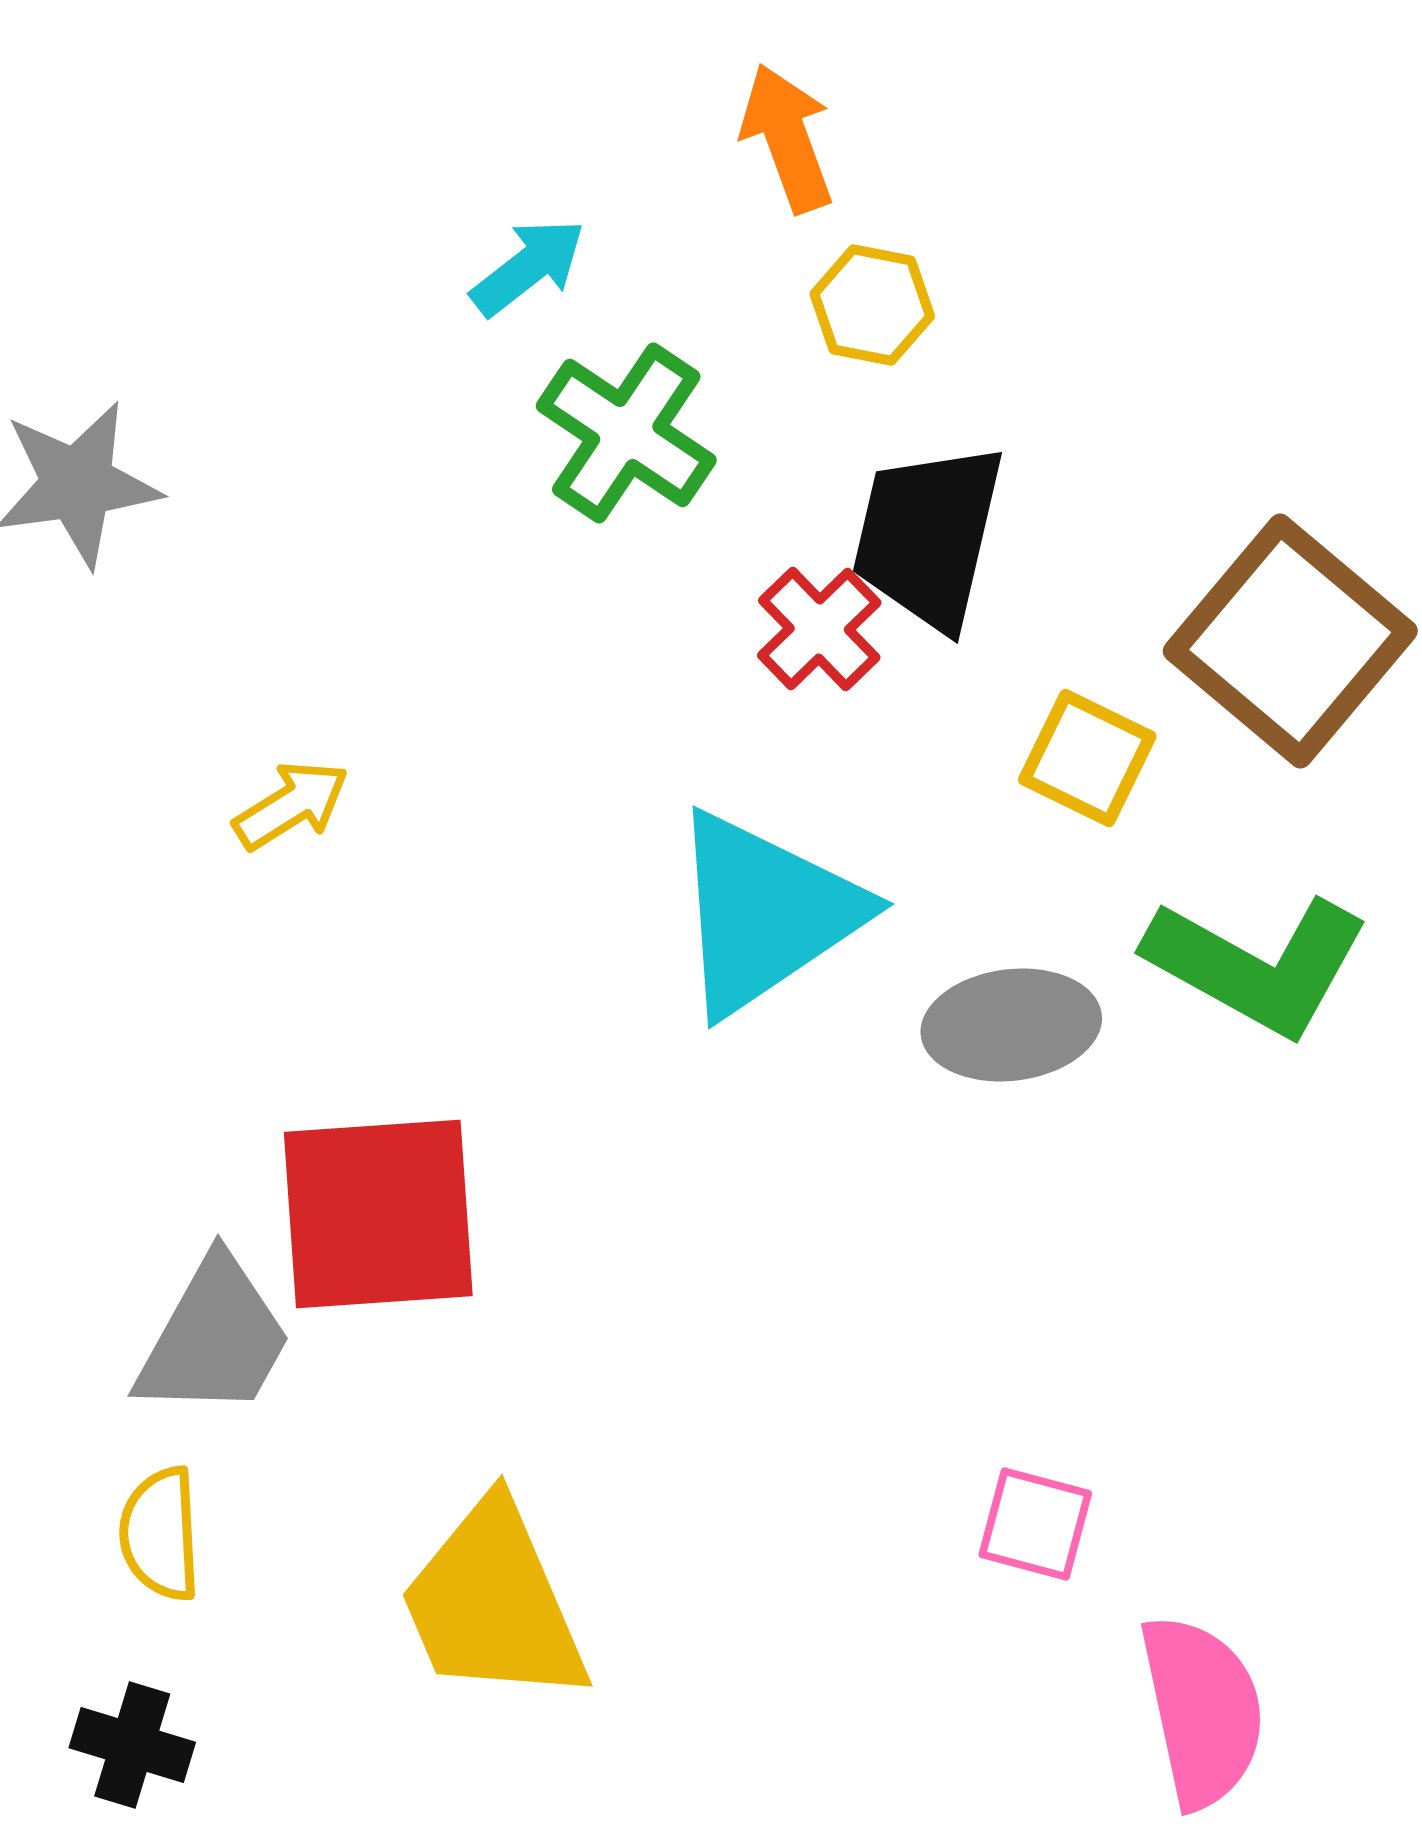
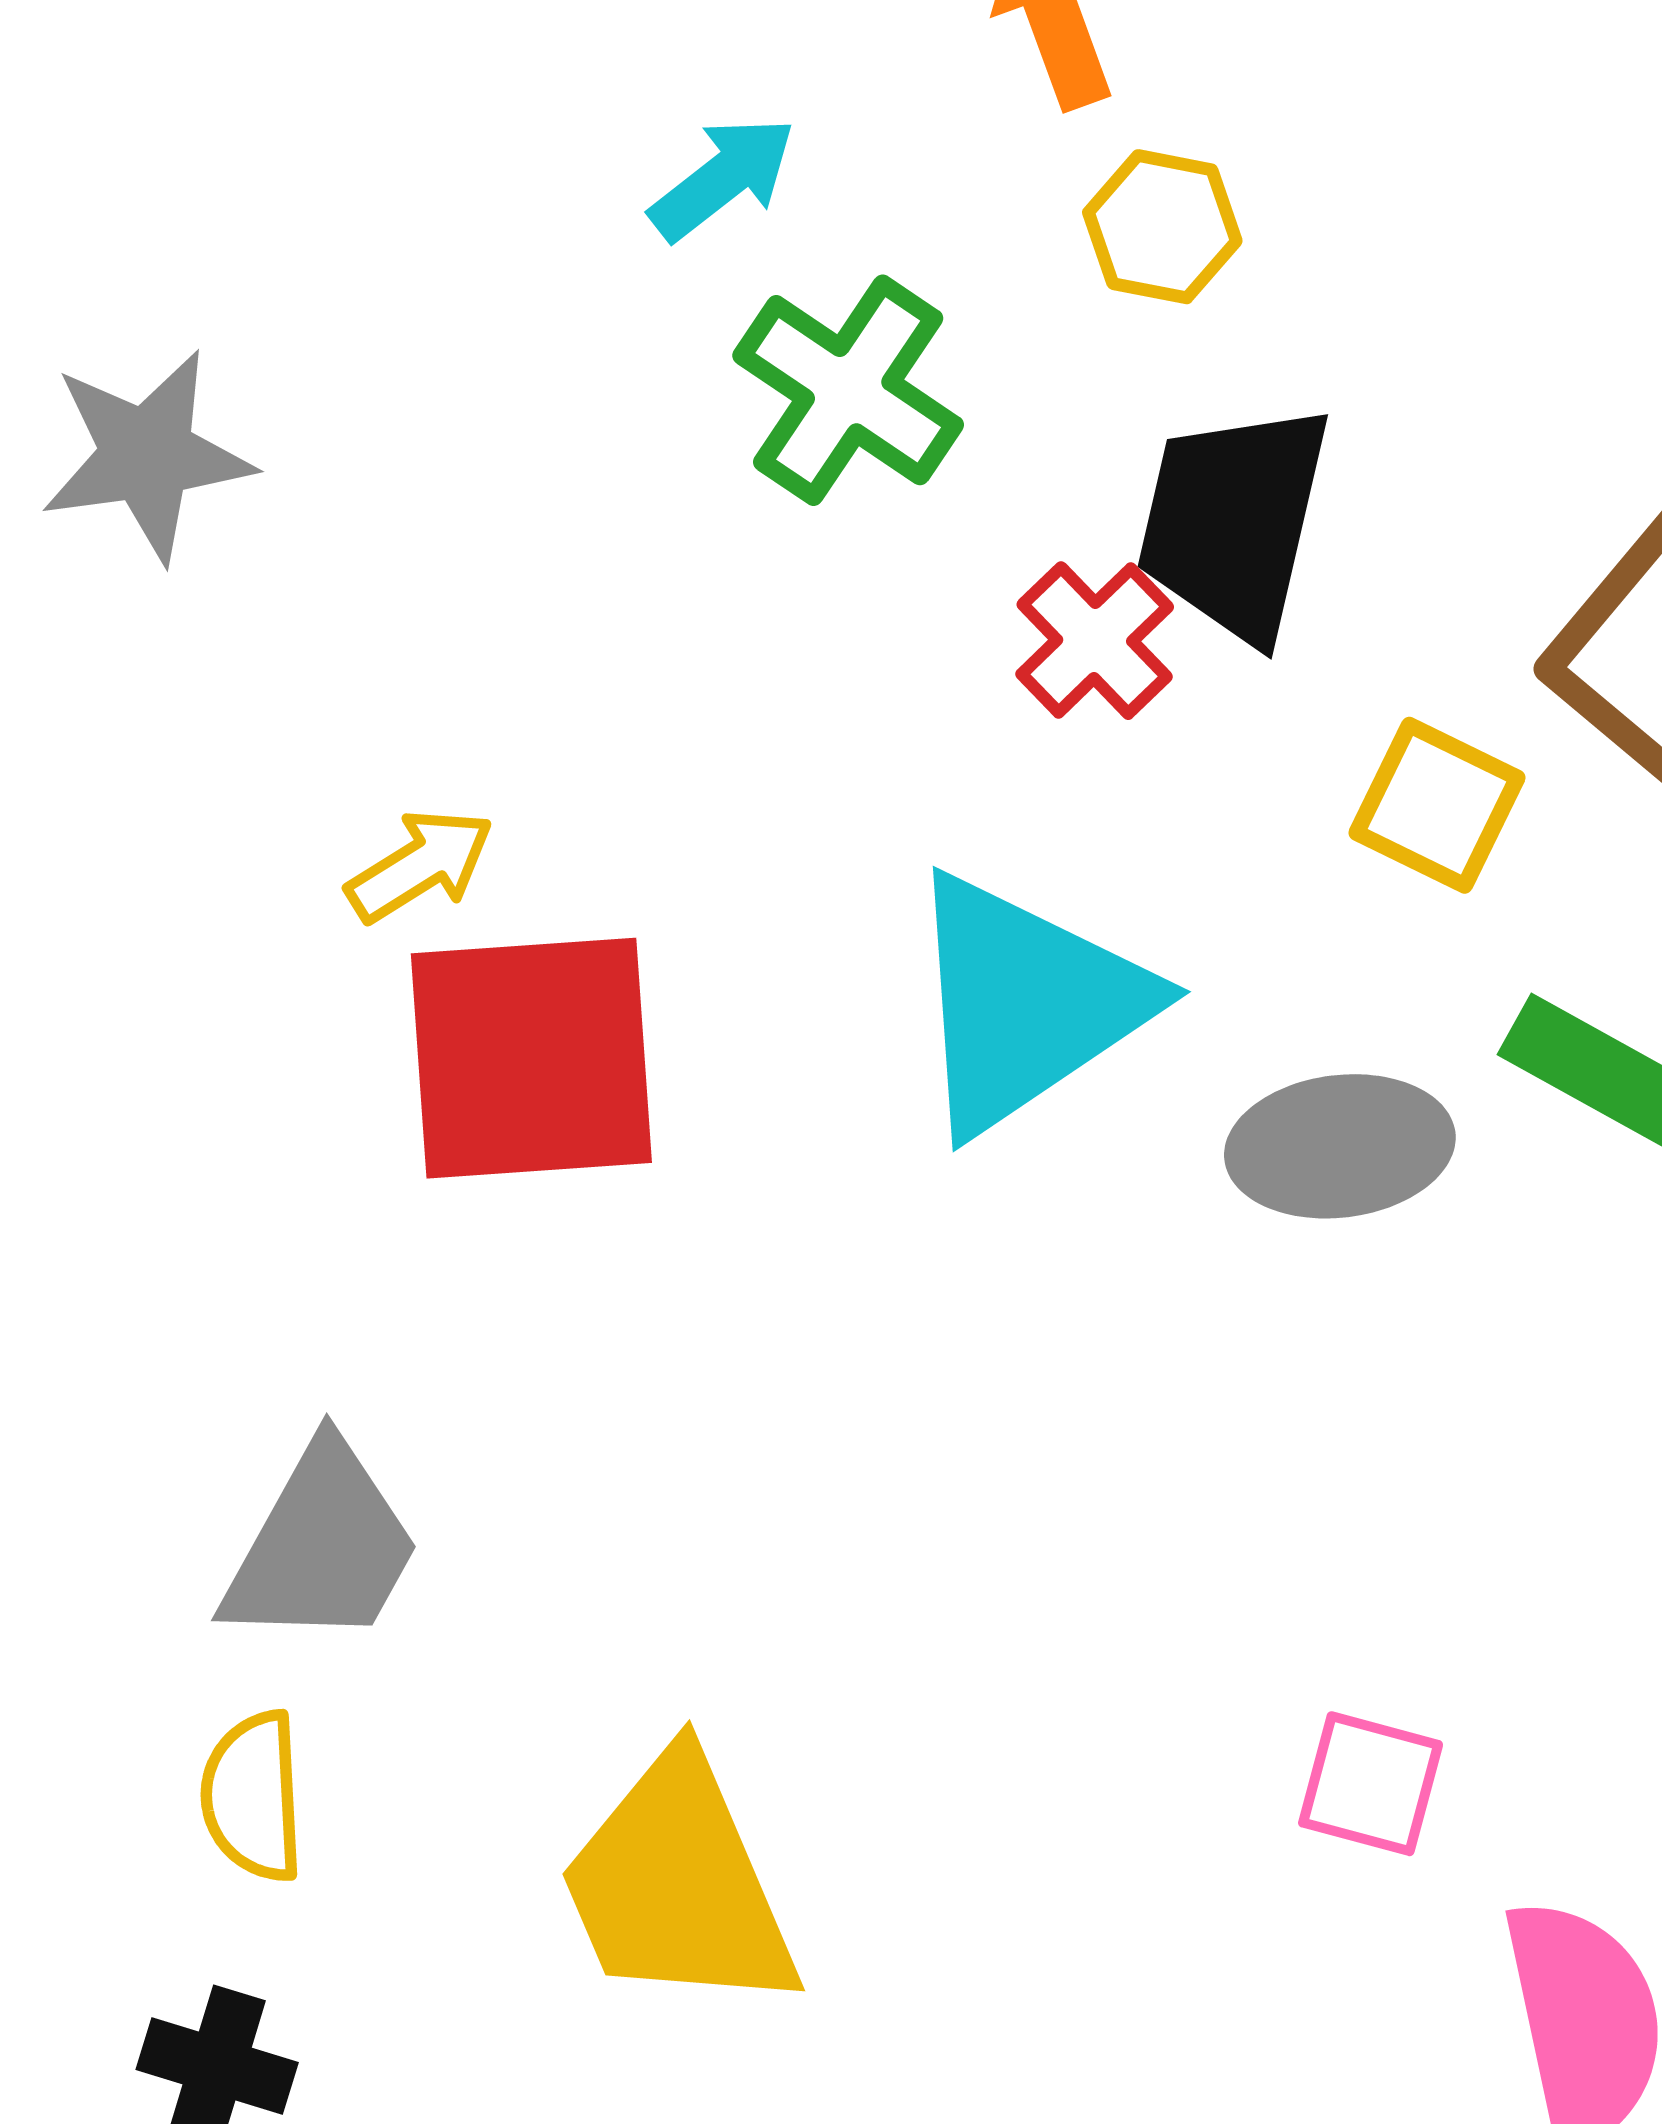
red square: (378, 1214) -> (531, 1058), moved

